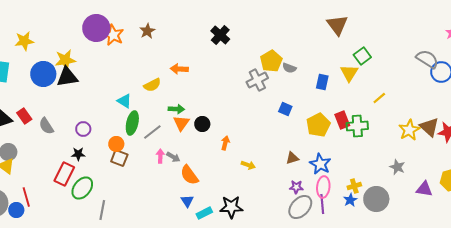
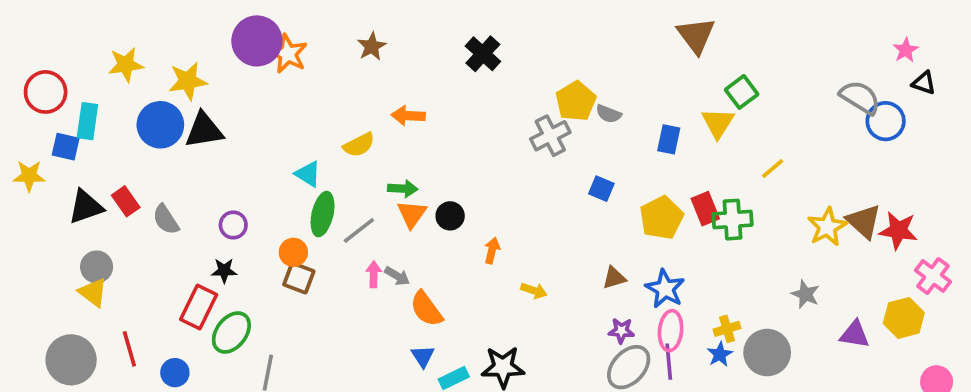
brown star: (147, 31) -> (372, 46), moved
yellow star: (65, 60) -> (188, 81), moved
blue circle: (16, 210) -> (175, 373), moved

